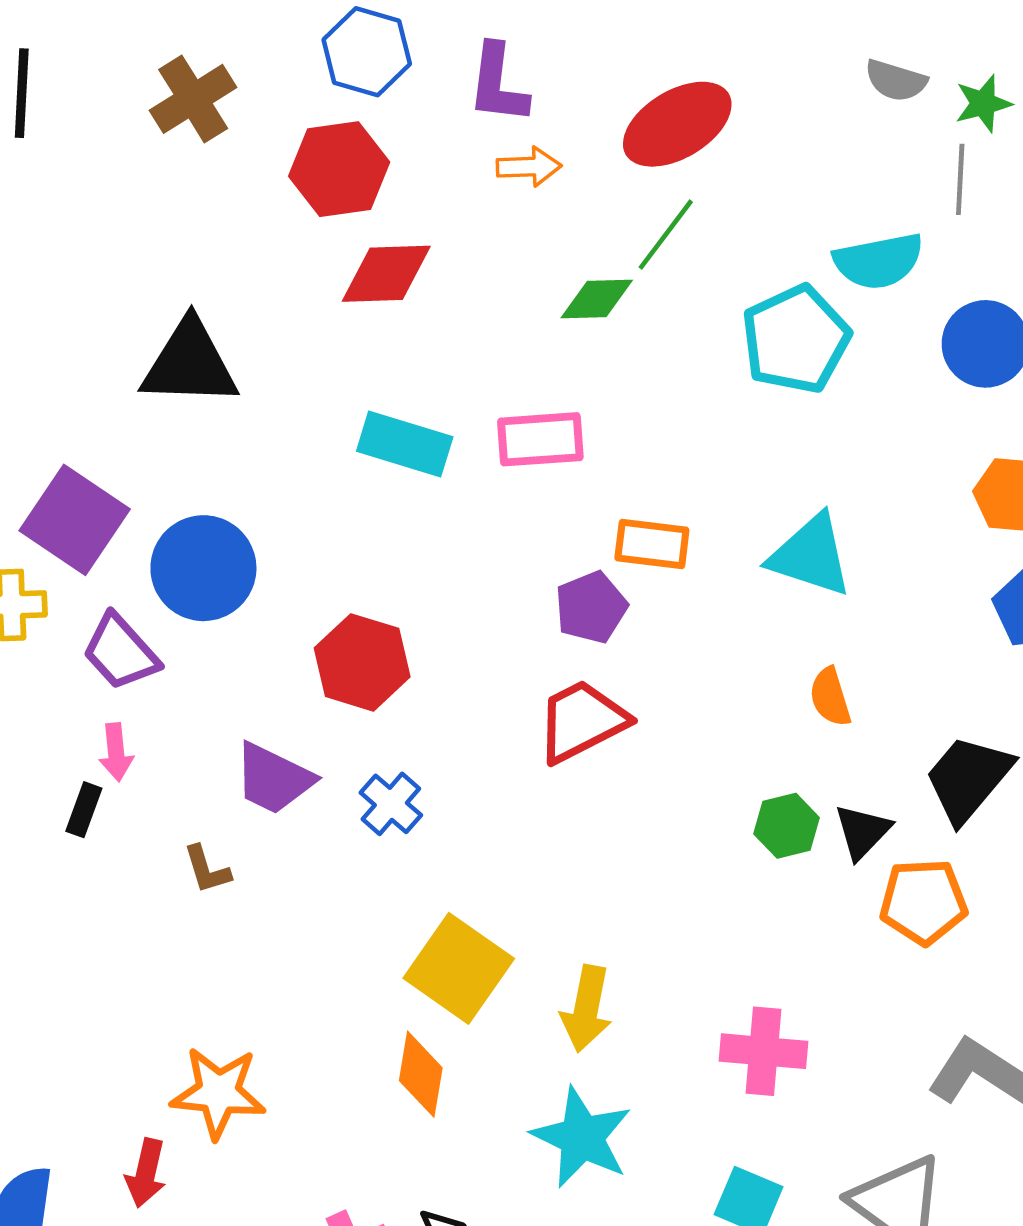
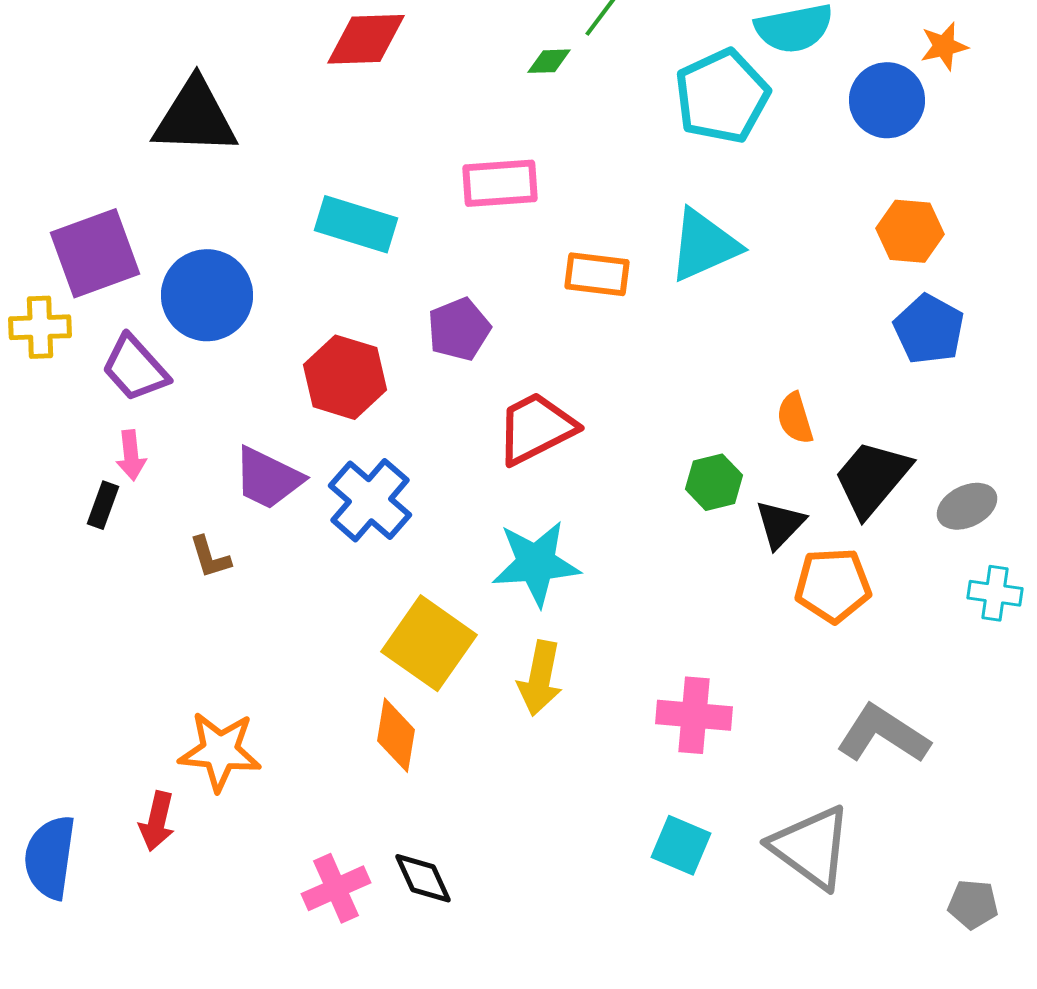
green diamond: (597, 299) -> (549, 61), size x0.7
cyan rectangle: (405, 444) -> (356, 224), moved
purple square: (75, 520) -> (95, 253), turned 36
cyan triangle: (811, 555) -> (704, 245), moved, turned -42
purple pentagon: (591, 607) -> (459, 329), moved
orange semicircle: (830, 697) -> (795, 418), moved
blue cross: (391, 804) -> (370, 500), size x1.5
green hexagon: (787, 826) -> (714, 482), moved
cyan star: (582, 1137) -> (536, 563), moved, turned -30

